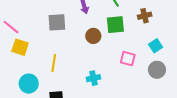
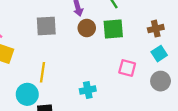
brown cross: (145, 16) -> (156, 29), moved
brown circle: (93, 36) -> (87, 28), moved
cyan circle: (29, 84) -> (27, 94), moved

